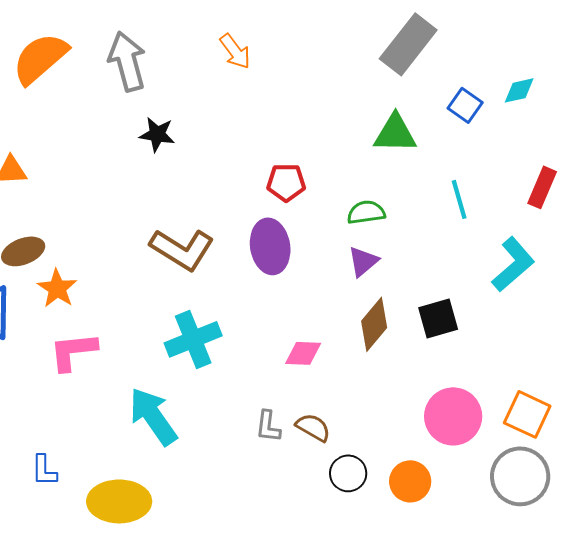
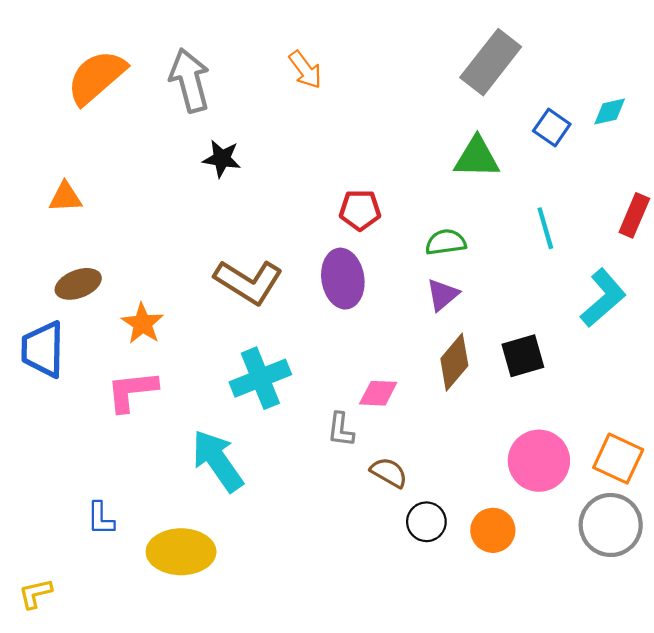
orange star: (57, 288) -> (142, 324), moved
gray L-shape: (268, 426) -> (341, 430), moved

